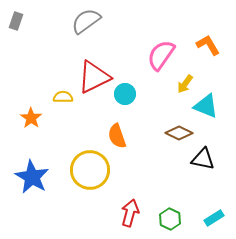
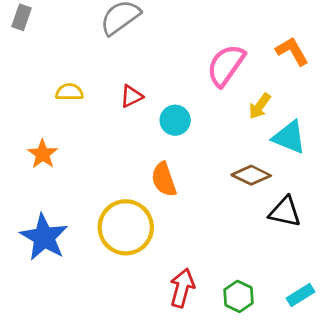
red triangle: (94, 77) -> (131, 96), size x0.5
yellow semicircle: (63, 97) -> (69, 92), moved

